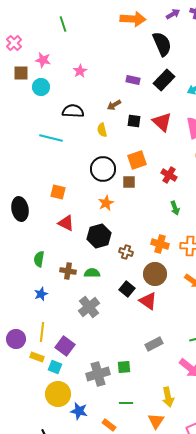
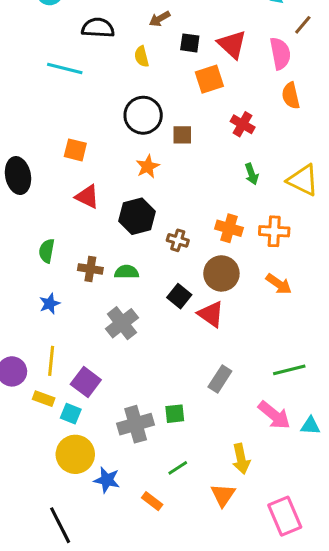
orange square: (137, 160) -> (209, 79), moved
gray rectangle: (154, 344) -> (220, 379), turned -30
green line: (126, 403) -> (178, 468), turned -32

